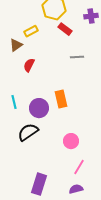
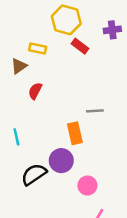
yellow rectangle: (31, 31) -> (38, 49), turned 40
gray line: (77, 57) -> (95, 111), moved
purple circle: (39, 108) -> (61, 161), moved

